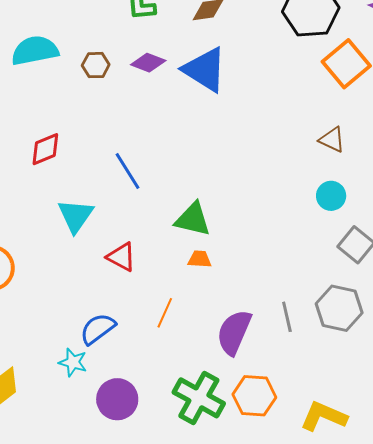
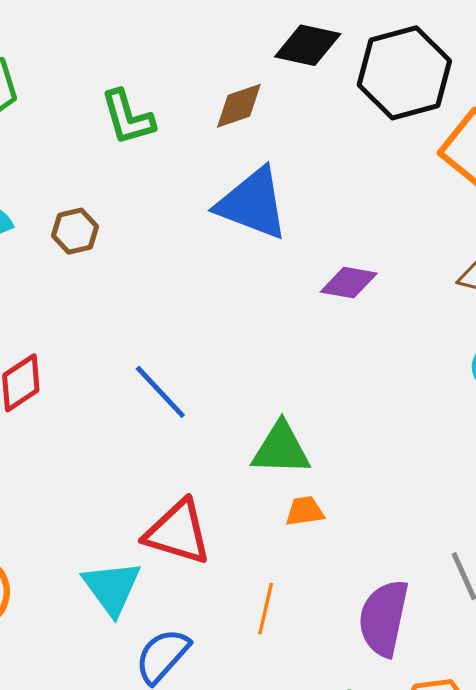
purple diamond: (148, 63) -> (349, 283), moved
cyan triangle: (76, 216) -> (112, 588), moved
red triangle: (121, 257) -> (178, 532), size x1.4

